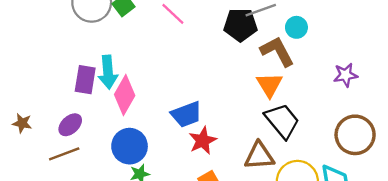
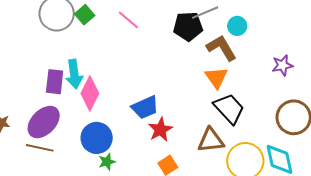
purple ellipse: (70, 125) -> (44, 122), size x1.6
brown line: (64, 154) -> (40, 148), turned 36

